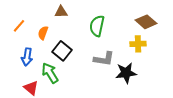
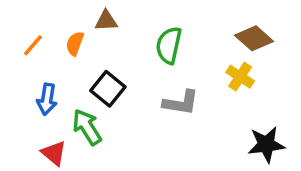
orange semicircle: (43, 33) -> (75, 44), moved
yellow cross: (138, 44) -> (240, 77), turned 35
black star: (126, 73) -> (266, 144), moved

